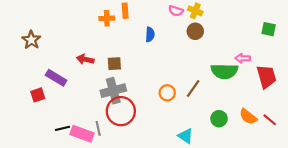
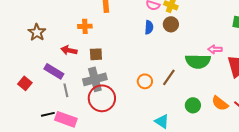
orange cross: (107, 18) -> (85, 26), moved
blue semicircle: (150, 35) -> (149, 27), moved
brown star: (31, 40) -> (37, 32), moved
purple rectangle: (56, 78) -> (54, 71), moved
red square: (38, 95) -> (25, 83), turned -32
gray line: (98, 128) -> (66, 90), moved

